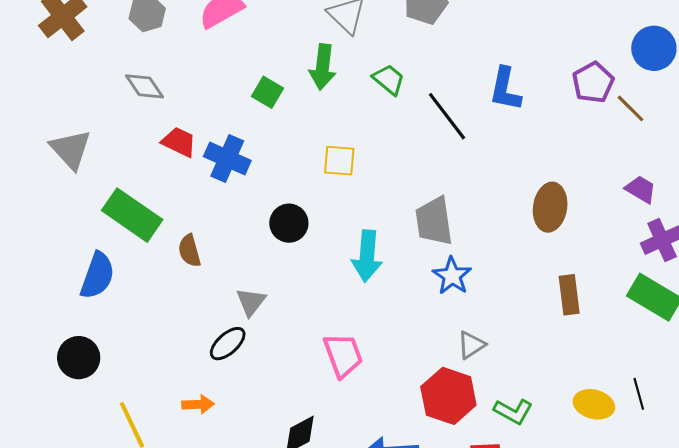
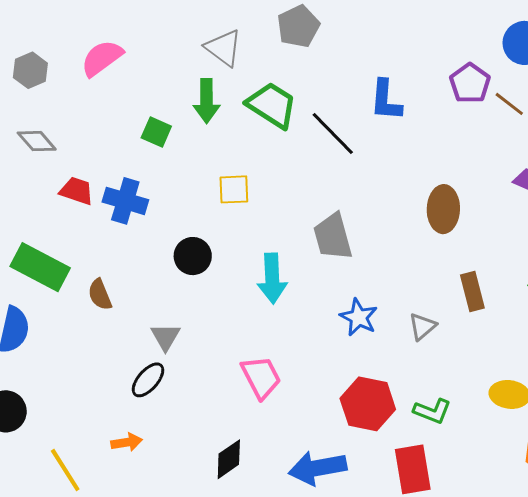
green trapezoid: (389, 79) -> (272, 105), size x1.6
blue star: (452, 276) -> (359, 317), moved
gray triangle: (471, 345) -> (422, 327), moved

